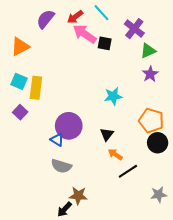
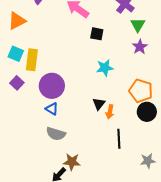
black square: (105, 43) -> (97, 34), moved
green triangle: (148, 51) -> (138, 25), turned -35
purple circle: (69, 126) -> (52, 86), moved
orange arrow: (115, 154) -> (110, 112), moved, turned -112
black line: (128, 171) -> (119, 139), turned -60

